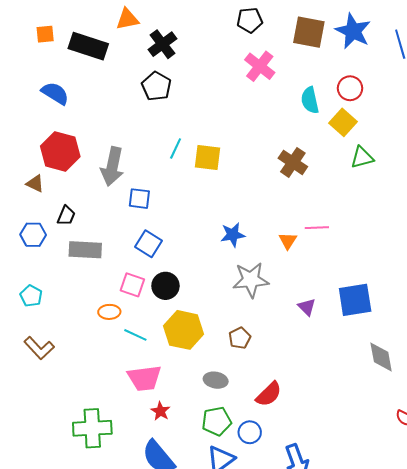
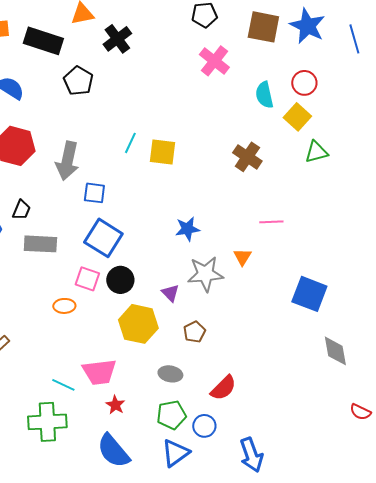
black pentagon: (156, 86) -> (78, 81), moved
orange triangle: (288, 241) -> (242, 257), moved
blue square: (148, 244) -> (103, 238), size x1.4
blue square: (355, 300) -> (309, 294), turned 30
purple triangle: (307, 307) -> (170, 293), moved
cyan line: (135, 335) -> (63, 385), moved

